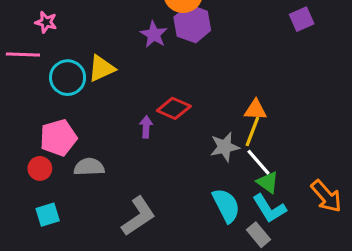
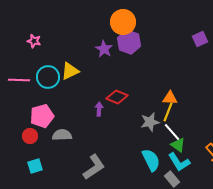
pink line: (23, 54) -> (19, 80), moved

